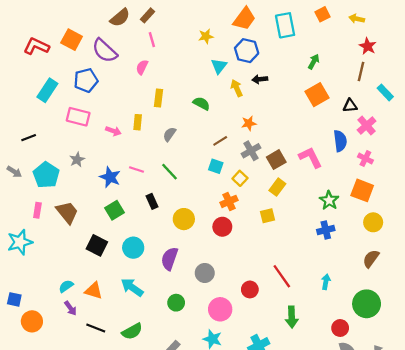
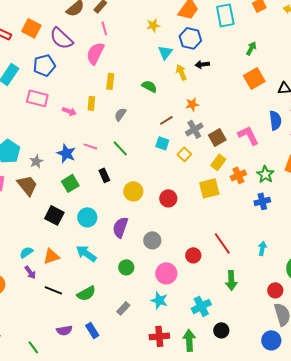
pink semicircle: (142, 67) -> (95, 53), size x1.6
gray star: (77, 160) -> (36, 161), moved
orange cross: (229, 201) -> (238, 175), moved
yellow square: (267, 216) -> (209, 188), size x1.5
orange triangle: (94, 291) -> (51, 256), turned -36

